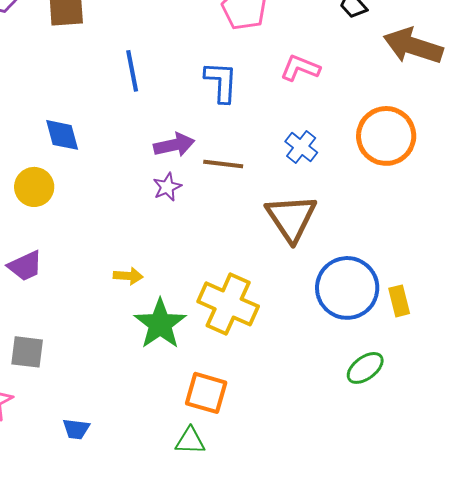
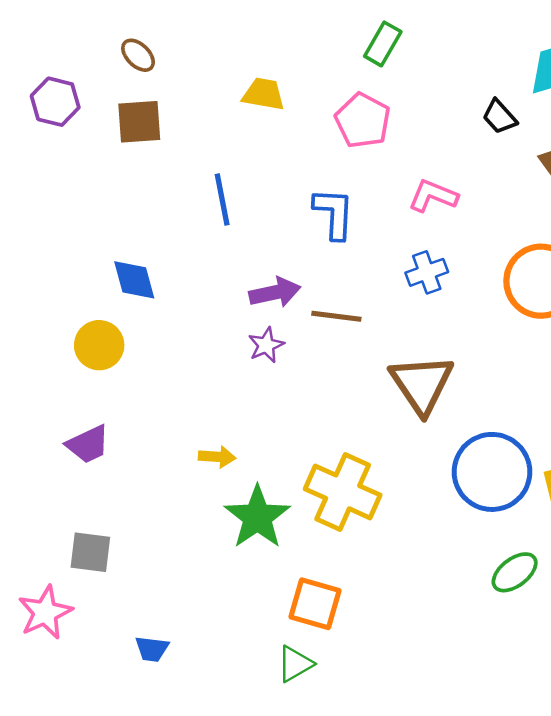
blue cross: (301, 147) -> (427, 272), moved, turned 32
green triangle: (190, 441) -> (295, 664), turned -32

